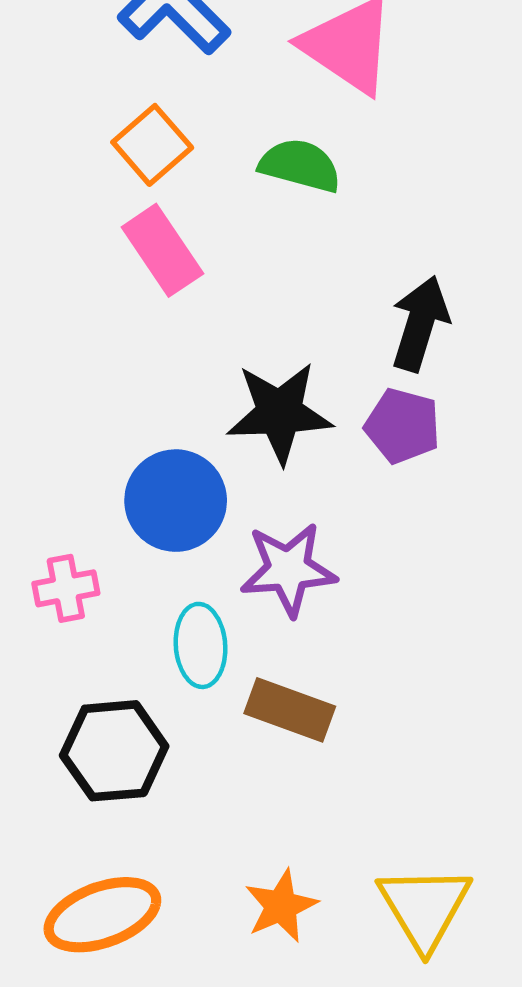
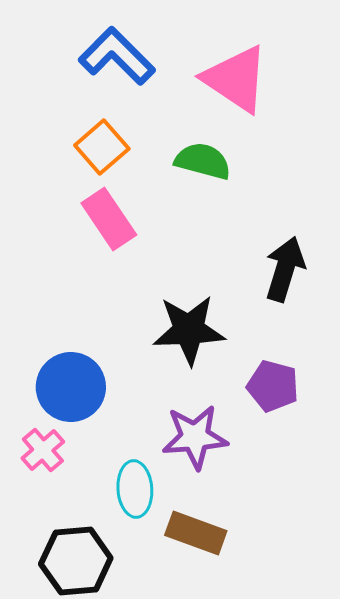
purple pentagon: (402, 426) -> (273, 386), moved
blue circle: (176, 501) -> (71, 387), moved
pink cross: (66, 588) -> (43, 450), turned -30

